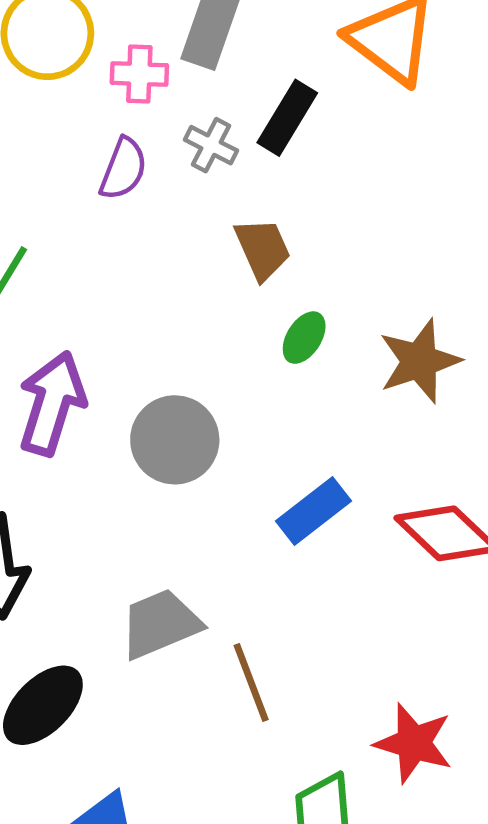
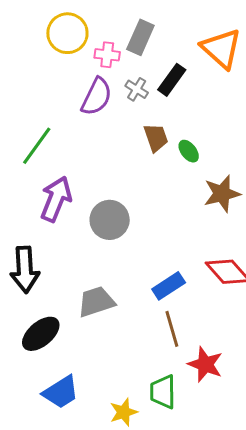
purple semicircle: (123, 169) -> (96, 97), size x1.4
green ellipse: (304, 338) -> (189, 151), moved, turned -75
blue rectangle: (313, 511) -> (169, 286), moved
brown line: (251, 682) -> (172, 329), moved

